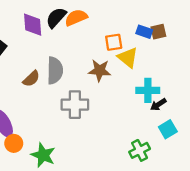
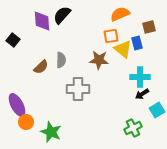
orange semicircle: (76, 18) -> (120, 14), moved
blue rectangle: (144, 32) -> (137, 43), moved, turned 56
gray semicircle: (55, 70) -> (61, 60), size x0.7
black arrow: (158, 105) -> (142, 94), moved

